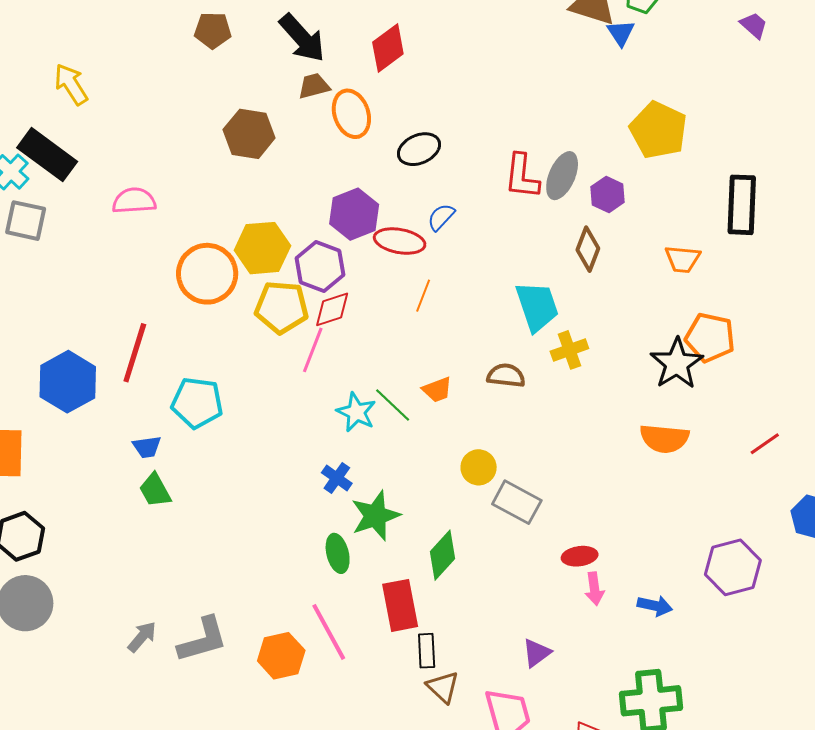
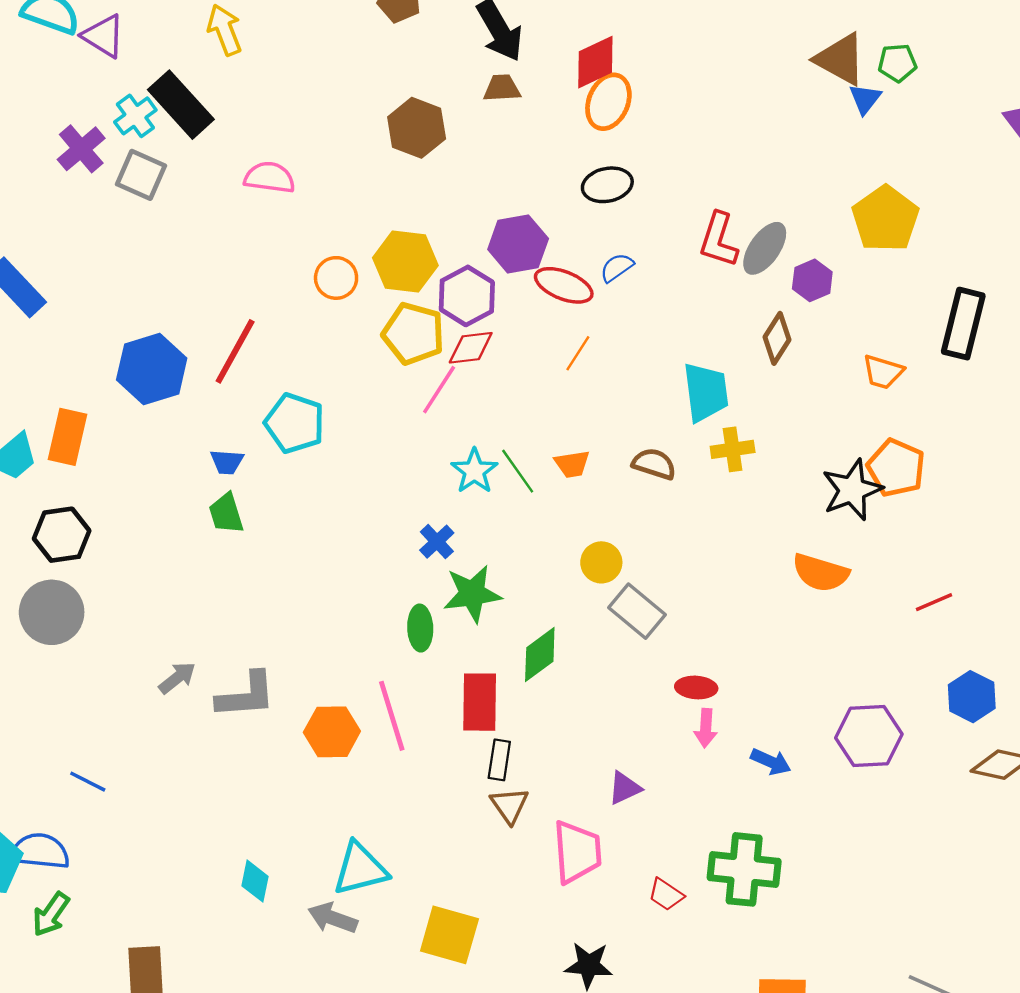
orange ellipse: (351, 114) -> (608, 102), moved, turned 30
orange circle: (207, 274) -> (336, 278), size x0.6

